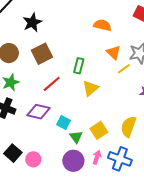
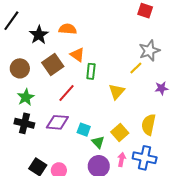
orange semicircle: (102, 25) -> (68, 29), moved
orange triangle: (114, 53) -> (77, 55), moved
yellow triangle: (90, 88) -> (117, 92), moved

